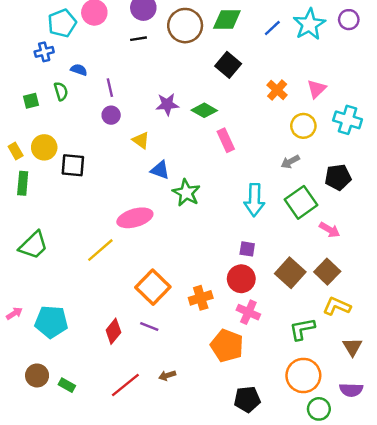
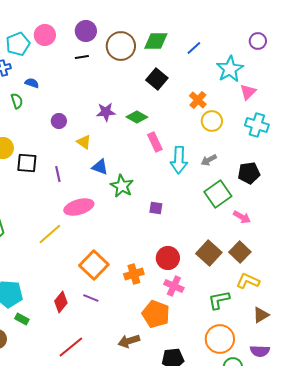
cyan star: (309, 24) -> (230, 69), moved
purple line: (110, 88) -> (58, 174), moved
pink triangle: (316, 89) -> (248, 92), moved
yellow circle: (303, 126) -> (212, 121), moved
cyan arrow: (254, 200) -> (179, 160), moved
purple square: (247, 249) -> (156, 208), moved
brown triangle: (352, 347) -> (261, 315), turned 30
brown arrow: (167, 375) -> (129, 341), moved, size x1.5
green rectangle: (67, 385) -> (22, 319), moved

